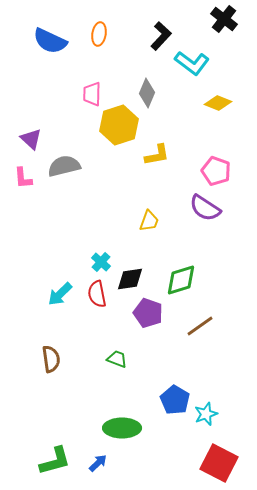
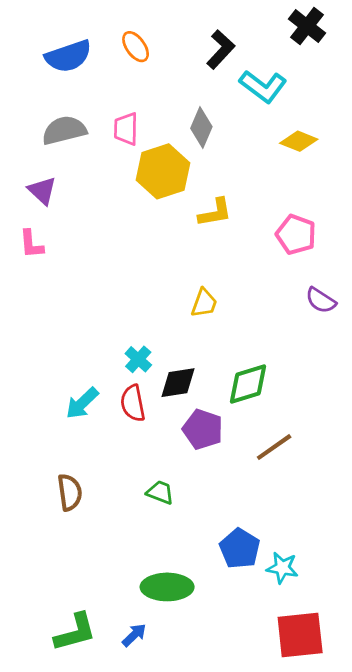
orange ellipse: (99, 34) -> (136, 47), turned -45
blue semicircle: (50, 41) -> (68, 56), turned -44
gray semicircle: (64, 166) -> (64, 130), moved
purple semicircle: (205, 208) -> (321, 300), moved, size x0.7
cyan star: (206, 414) -> (282, 568), turned 30
red square: (219, 463) -> (300, 635), turned -33

